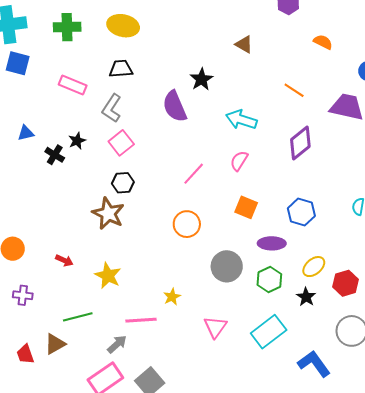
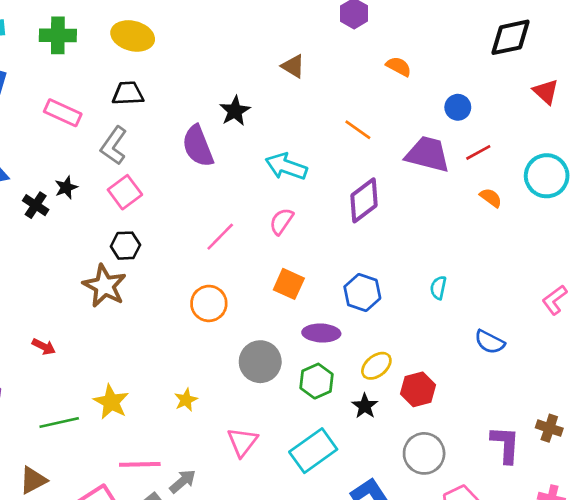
yellow star: (108, 276) -> (111, 402), moved
pink line: (141, 320) -> (140, 464), moved
brown triangle: (55, 344) -> (33, 480), moved
gray arrow: (117, 344) -> (183, 481), moved

